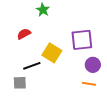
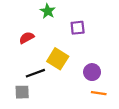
purple square: (82, 40) -> (78, 28), moved, size x0.6
purple circle: (93, 65) -> (92, 72), moved

